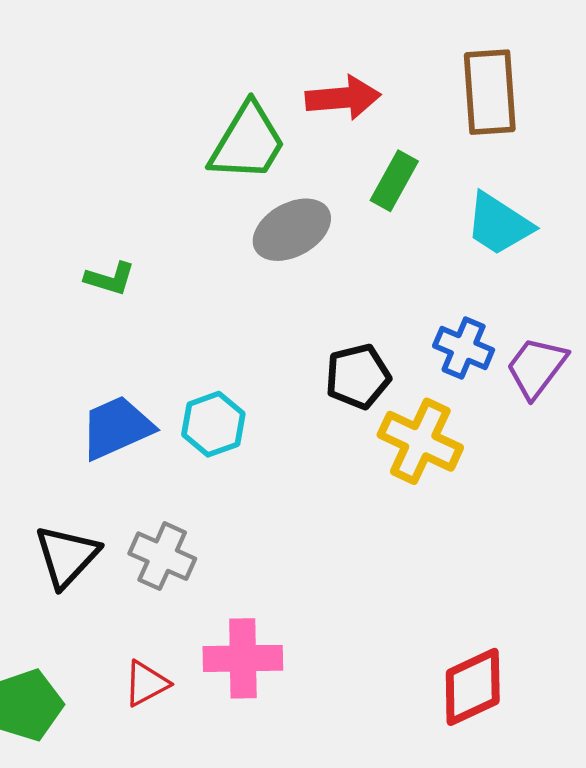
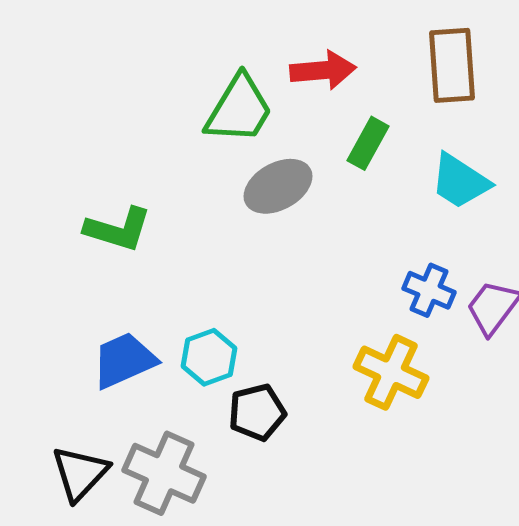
green L-shape: (110, 279) -> (118, 229), size x1.5
black pentagon: (358, 376) -> (257, 412), moved
gray cross: (162, 556) -> (164, 473), size x1.4

